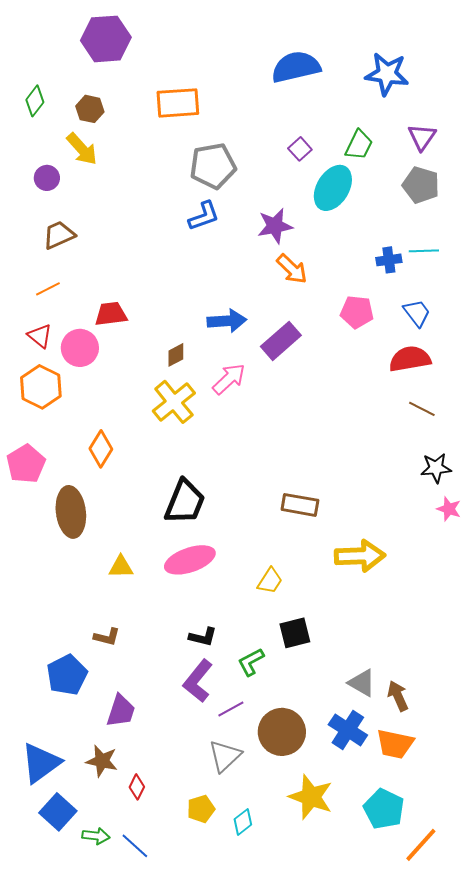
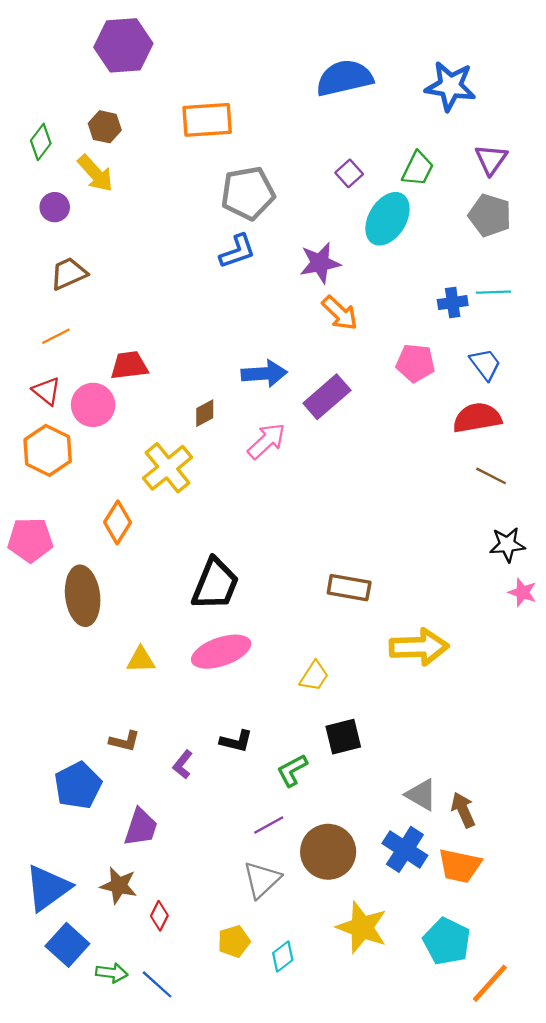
green diamond: (35, 101) -> (41, 142), moved
yellow cross: (174, 402) -> (168, 468), moved
pink pentagon: (26, 464) -> (30, 540), turned 30
purple L-shape: (198, 681) -> (183, 764), moved, size x0.6

